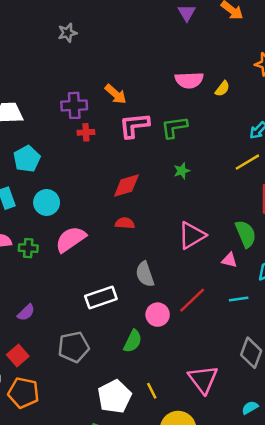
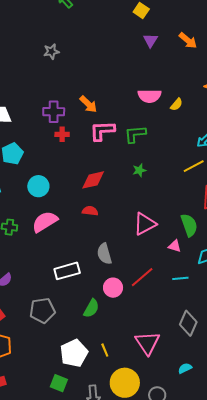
cyan circle: (47, 202) -> (38, 186), moved

